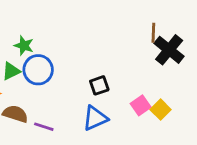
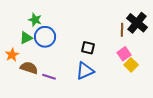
brown line: (153, 33) -> (122, 30), moved
black square: (99, 85) -> (88, 48), turned 32
pink square: (141, 105) -> (124, 54), moved

